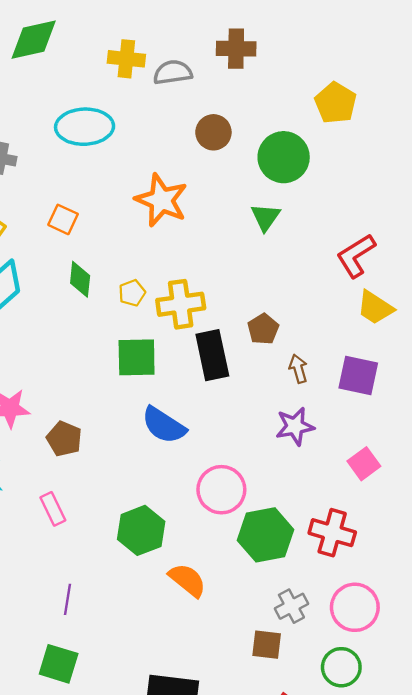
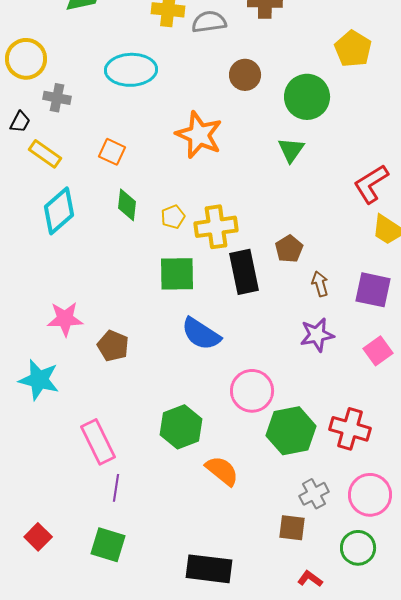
pink square: (364, 464) -> (378, 351), moved
pink rectangle: (53, 509) -> (98, 442), moved, size x1.5

